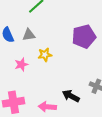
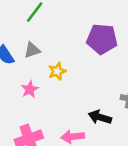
purple pentagon: (84, 37) -> (102, 39), turned 30

